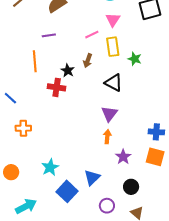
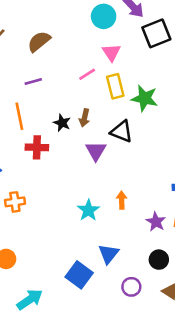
green star: (135, 59) -> (145, 98), size x1.5
brown arrow: (88, 61) -> (84, 118), moved
red cross: (57, 87) -> (37, 147), moved
purple triangle: (109, 114) -> (96, 151), moved
purple star: (123, 157) -> (156, 222), moved
cyan star: (50, 167) -> (88, 210), moved

